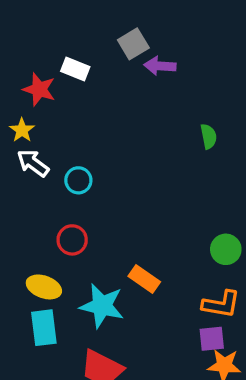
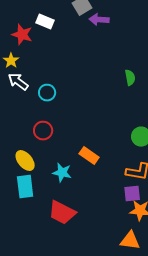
green semicircle: (209, 136) -> (130, 78), moved
yellow ellipse: (44, 287) -> (25, 161), turned 30
cyan star: (102, 306) -> (62, 173), size x0.7

